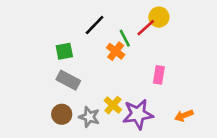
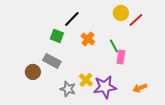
red line: (146, 28) -> (136, 20), moved
green line: (125, 38) -> (114, 46), moved
green square: (64, 51) -> (57, 36), moved, turned 32
brown circle: (62, 114) -> (33, 72), moved

